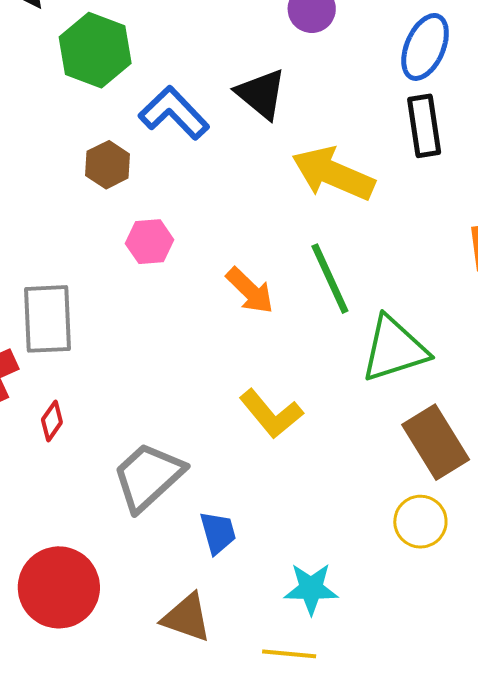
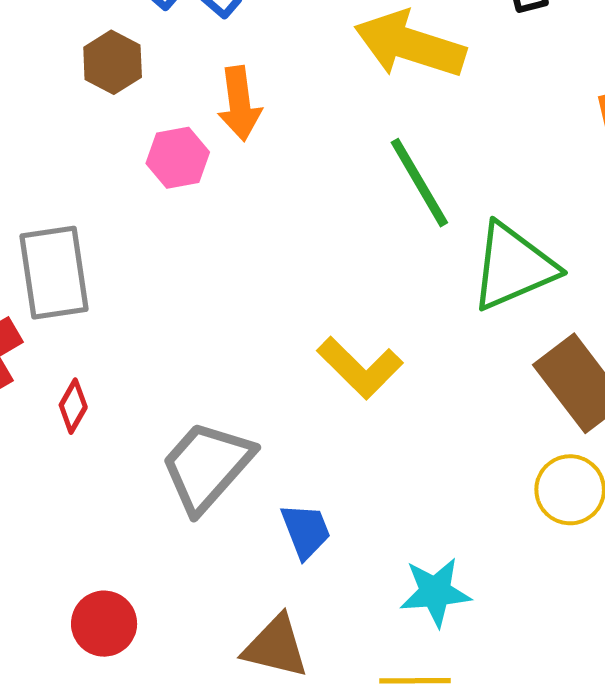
orange arrow: (250, 291) -> (239, 104), moved, turned 44
red circle: (59, 587) -> (104, 624), size x0.6

